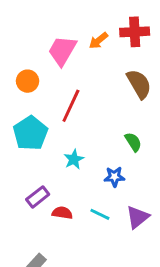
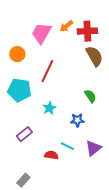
red cross: (135, 32) -> (87, 31), moved
cyan pentagon: (30, 133) -> (19, 90), turned -30
red semicircle: (62, 213) -> (51, 155), moved

